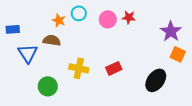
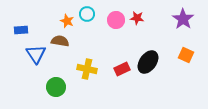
purple star: (171, 31) -> (183, 19), moved
black ellipse: (156, 80) -> (148, 62), moved

